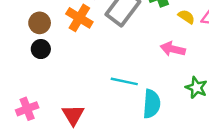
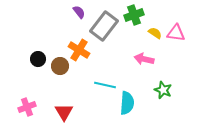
orange cross: (79, 18) -> (79, 50), moved
brown circle: (40, 23) -> (60, 66), moved

